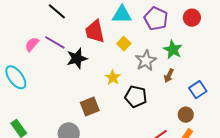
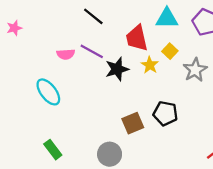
pink semicircle: (32, 44) -> (66, 54), turned -133
yellow star: (113, 77) -> (150, 65), moved
black pentagon: (136, 97) -> (165, 113), moved

